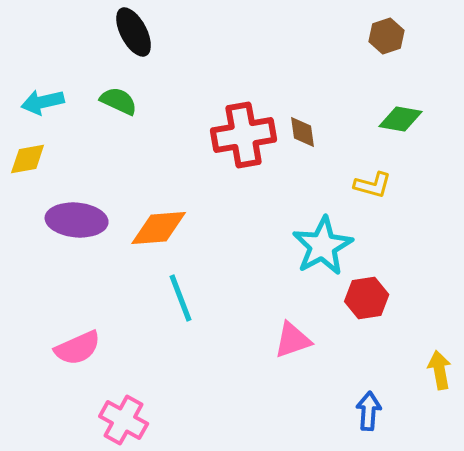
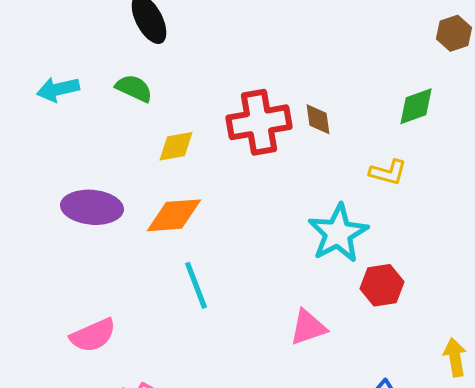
brown hexagon: (387, 36) -> (454, 33), moved
green diamond: (401, 119) -> (416, 106), turned -30
yellow diamond: (28, 159) -> (176, 146), moved

